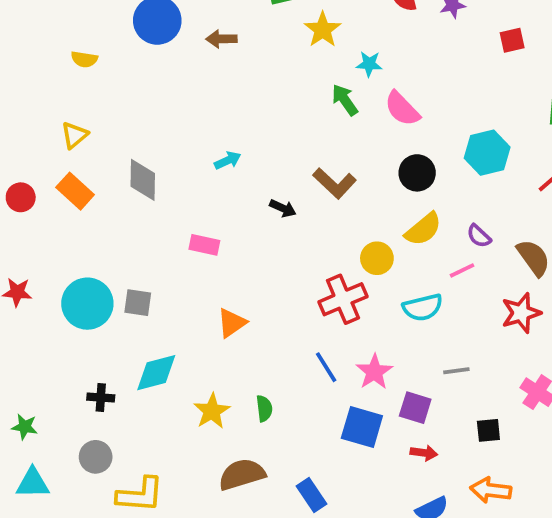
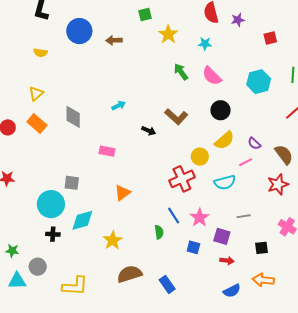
cyan star: (369, 64) -> (205, 44), moved
cyan hexagon: (487, 153) -> (259, 82), moved
cyan circle: (87, 304) -> (51, 204), moved
green semicircle: (264, 408) -> (159, 232), moved
blue square: (362, 427) -> (193, 247), size x0.6
gray circle: (96, 457) -> (38, 267), moved

